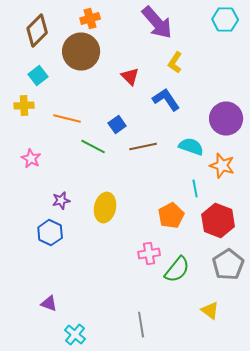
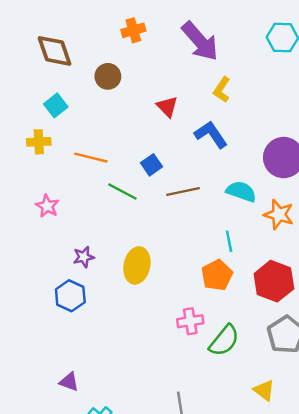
orange cross: (90, 19) -> (133, 30), moved
brown diamond: (37, 31) -> (55, 51), turned -64
brown circle: (81, 52) -> (108, 76), size x0.6
cyan line: (195, 189) -> (229, 241), moved

